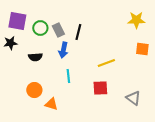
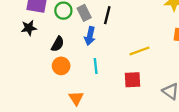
black semicircle: (35, 57) -> (58, 44), turned -56
orange circle: (34, 90) -> (61, 66), moved
orange triangle: (51, 104) -> (76, 98), turned 40

